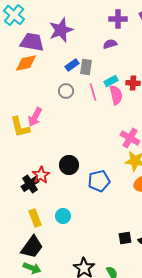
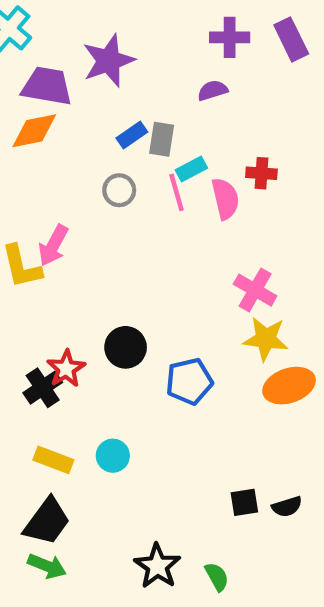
cyan rectangle: (111, 81) -> (191, 169), moved
yellow rectangle: (35, 218) -> (53, 460), turned -48

